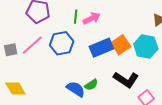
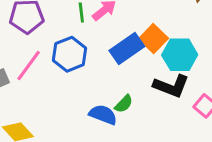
cyan hexagon: (146, 47) -> (180, 55), moved

